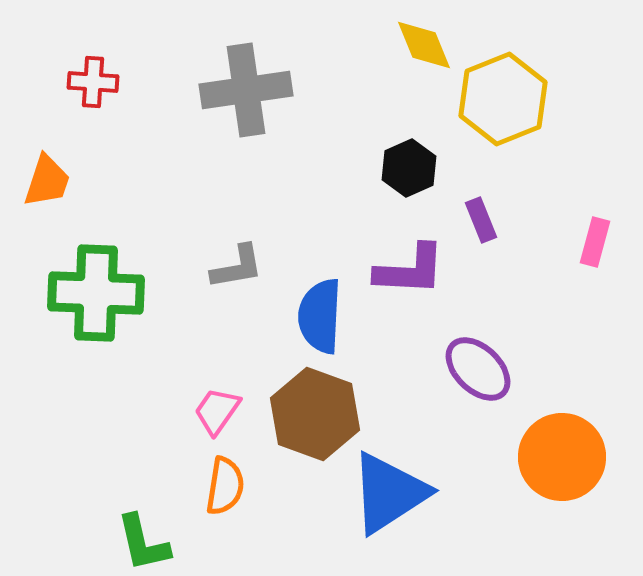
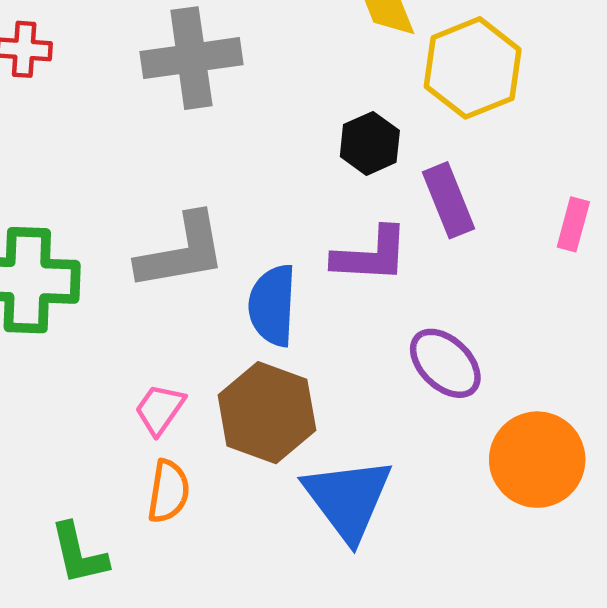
purple rectangle: (481, 220) -> (449, 200), size x1.5
gray L-shape: (237, 267) -> (182, 252), size x1.6
blue triangle: (389, 493) -> (348, 499), turned -34

